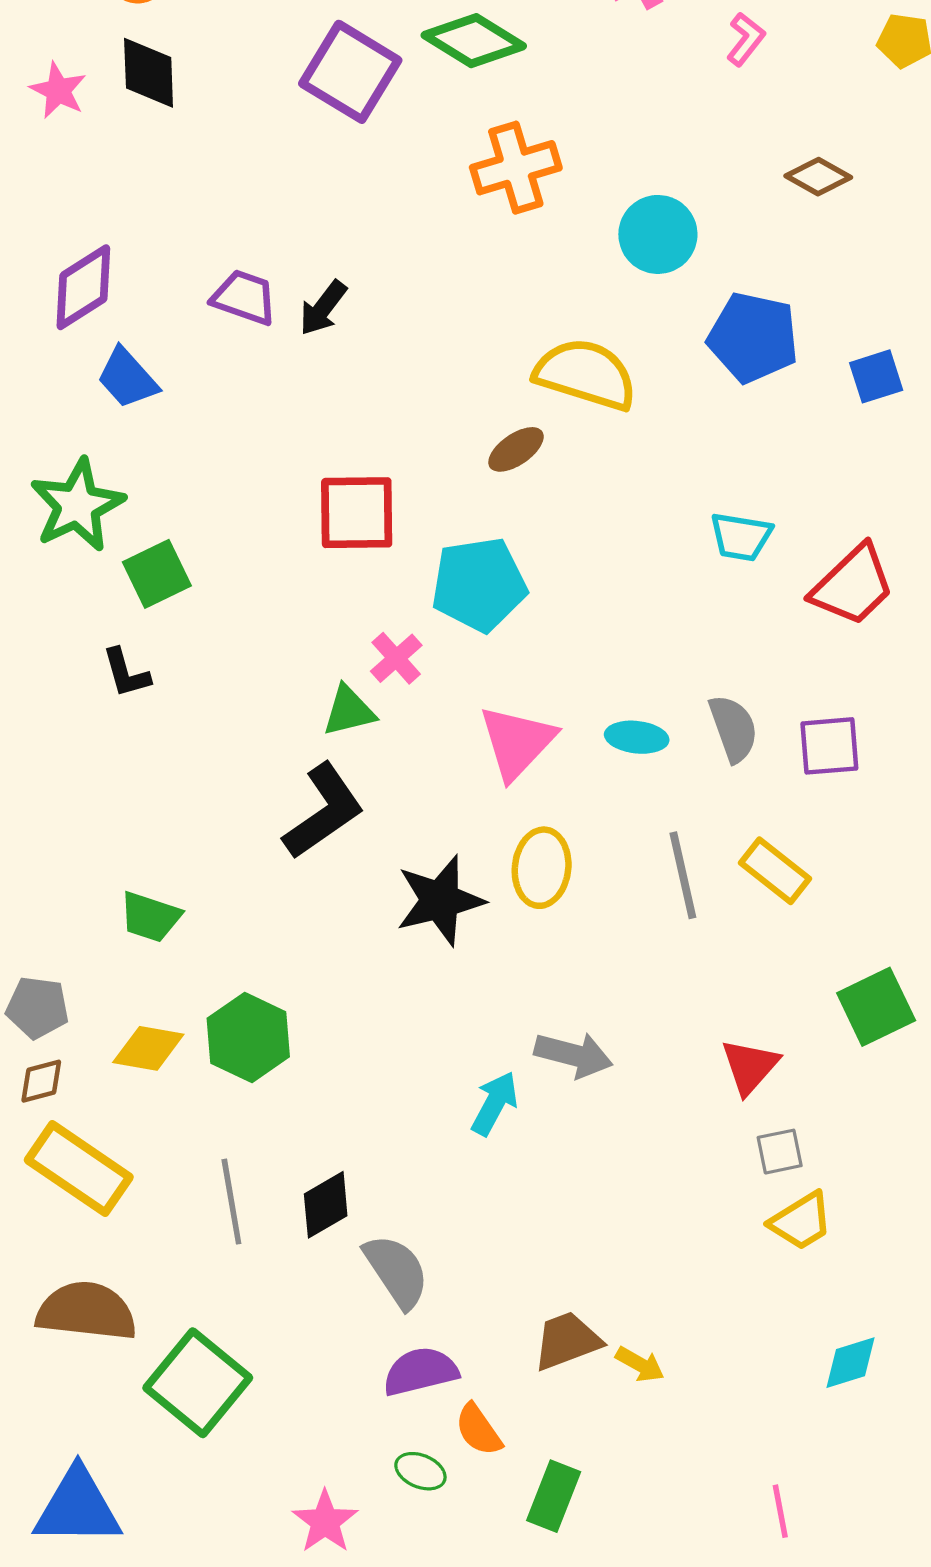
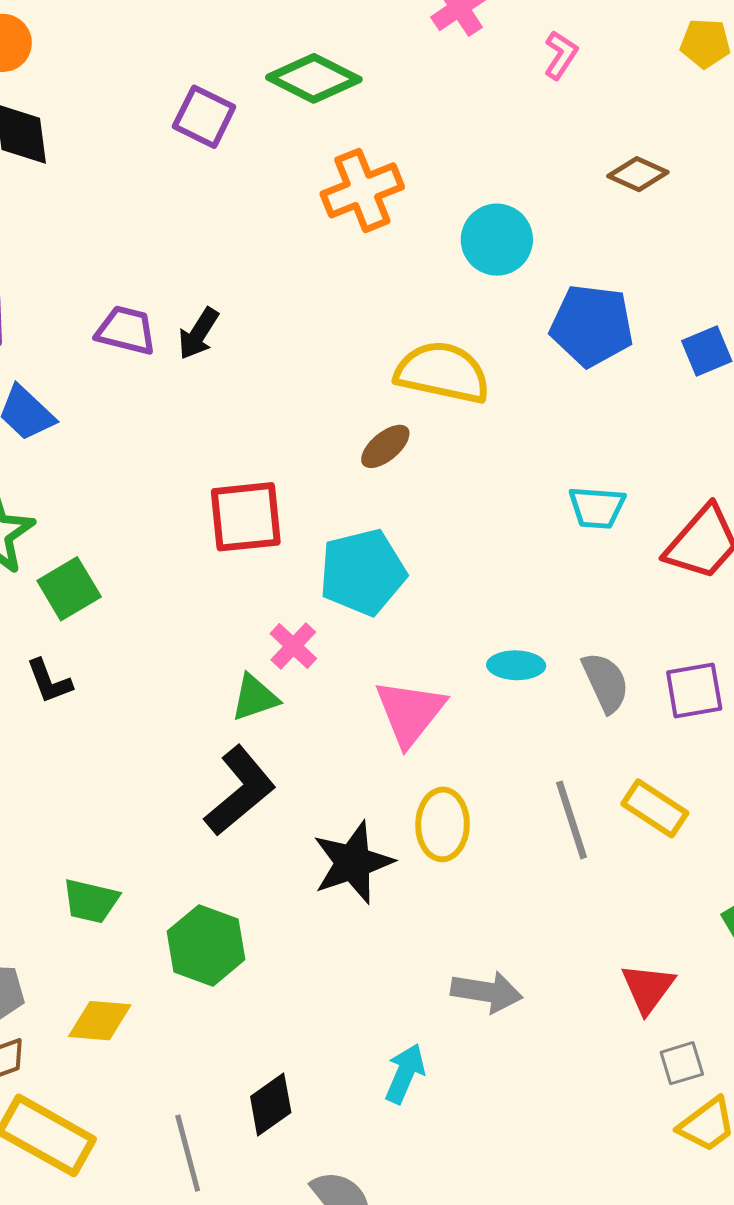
purple square: (350, 72) -> (204, 117), size x0.7
cyan ellipse: (637, 737) -> (516, 665), moved
green hexagon: (248, 1038) -> (206, 945), moved
cyan arrow: (495, 1103) -> (405, 1074), moved
black diamond: (326, 1205) -> (271, 1104), moved

